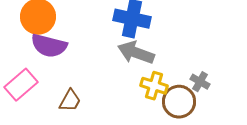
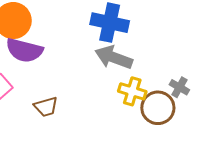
brown trapezoid: (70, 101) -> (46, 107), turned 45

